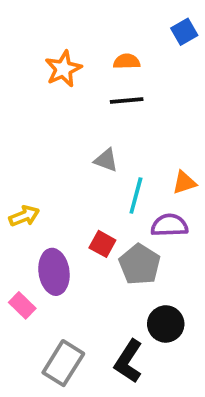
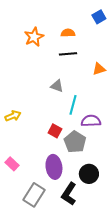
orange triangle: (184, 182) -> (99, 69), moved
purple ellipse: (54, 272) -> (54, 167), moved

